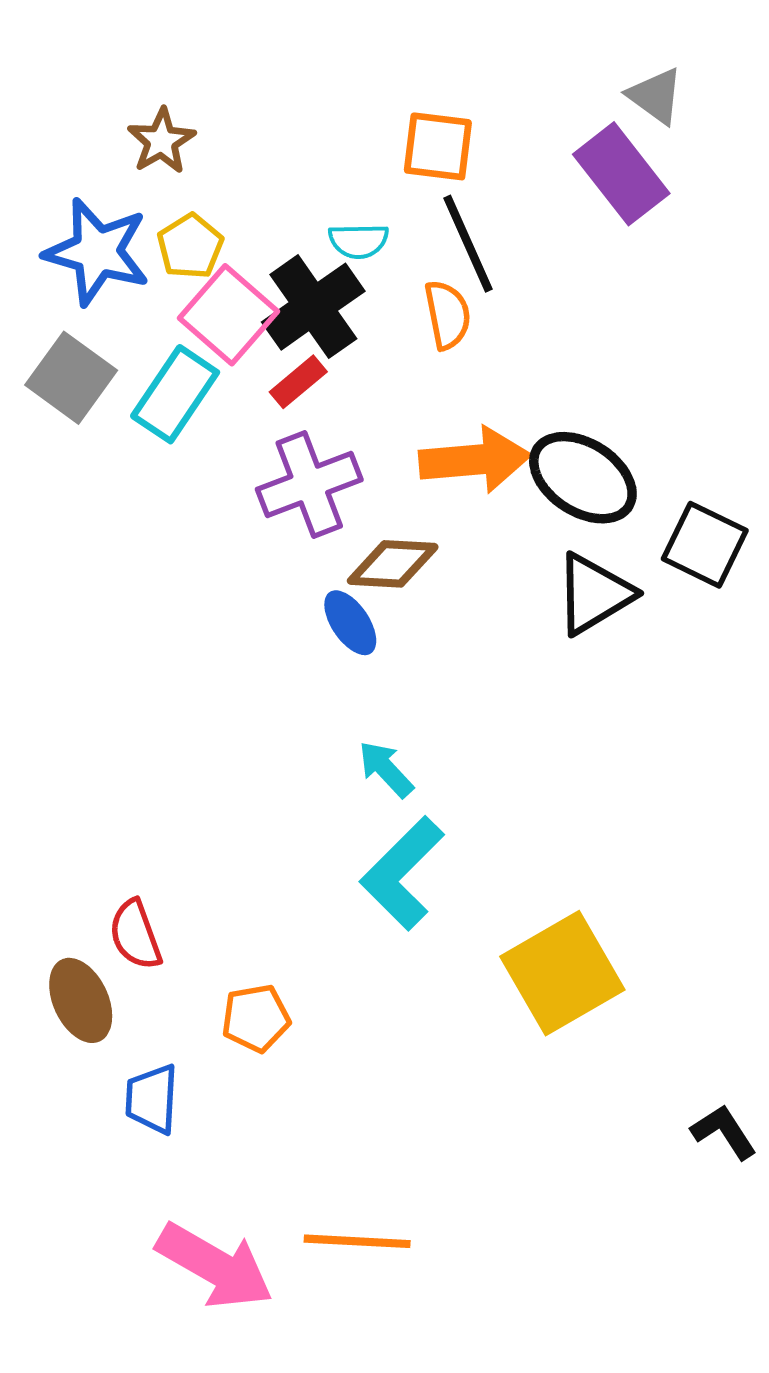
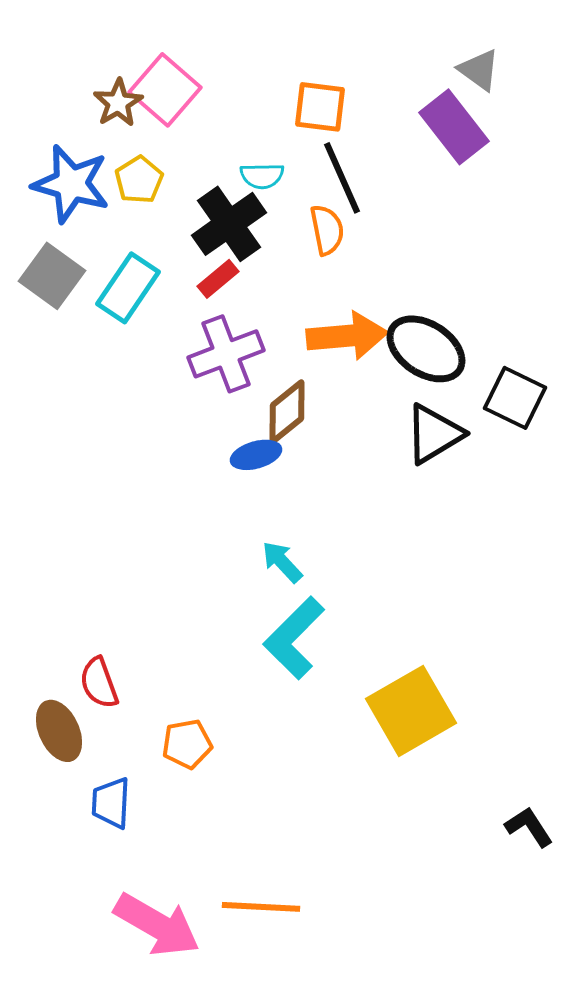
pink square: (228, 315) -> (165, 90), moved
brown diamond: (393, 564) -> (287, 412), turned -42
blue ellipse: (350, 623) -> (256, 455), turned -72

